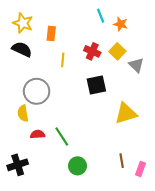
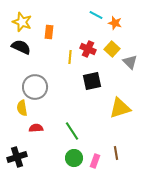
cyan line: (101, 16) -> (96, 15), turned -40
yellow line: (63, 60) -> (70, 57), moved
green line: (62, 136) -> (72, 131), moved
pink rectangle: (141, 169) -> (95, 161), moved

